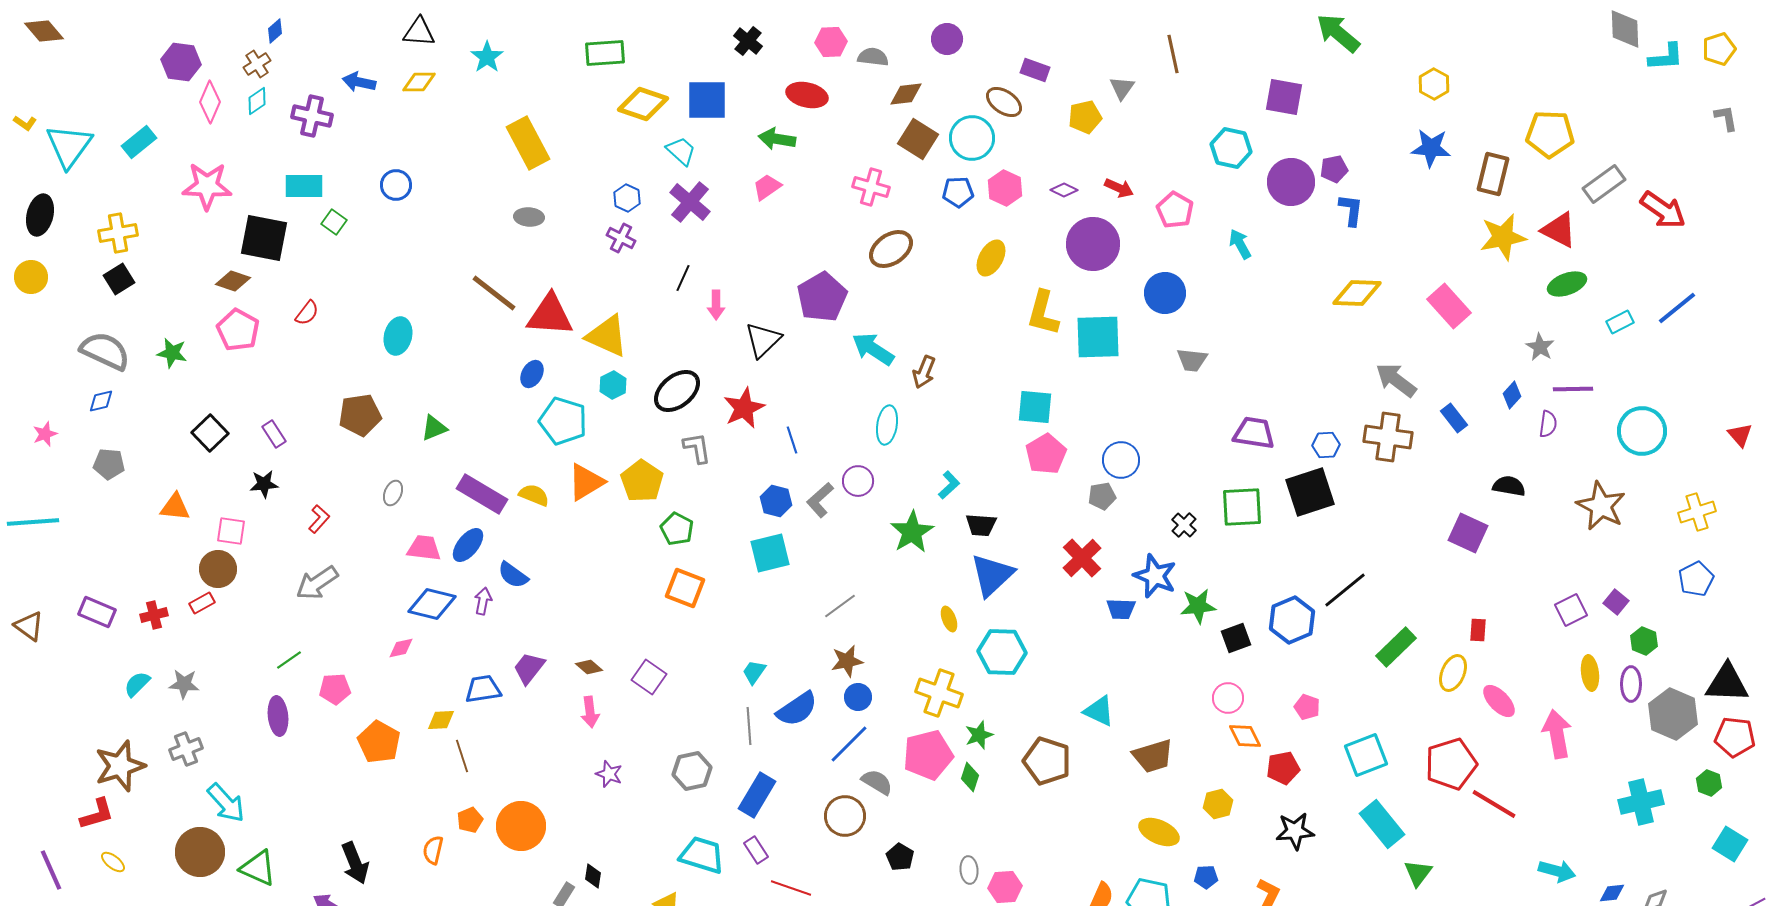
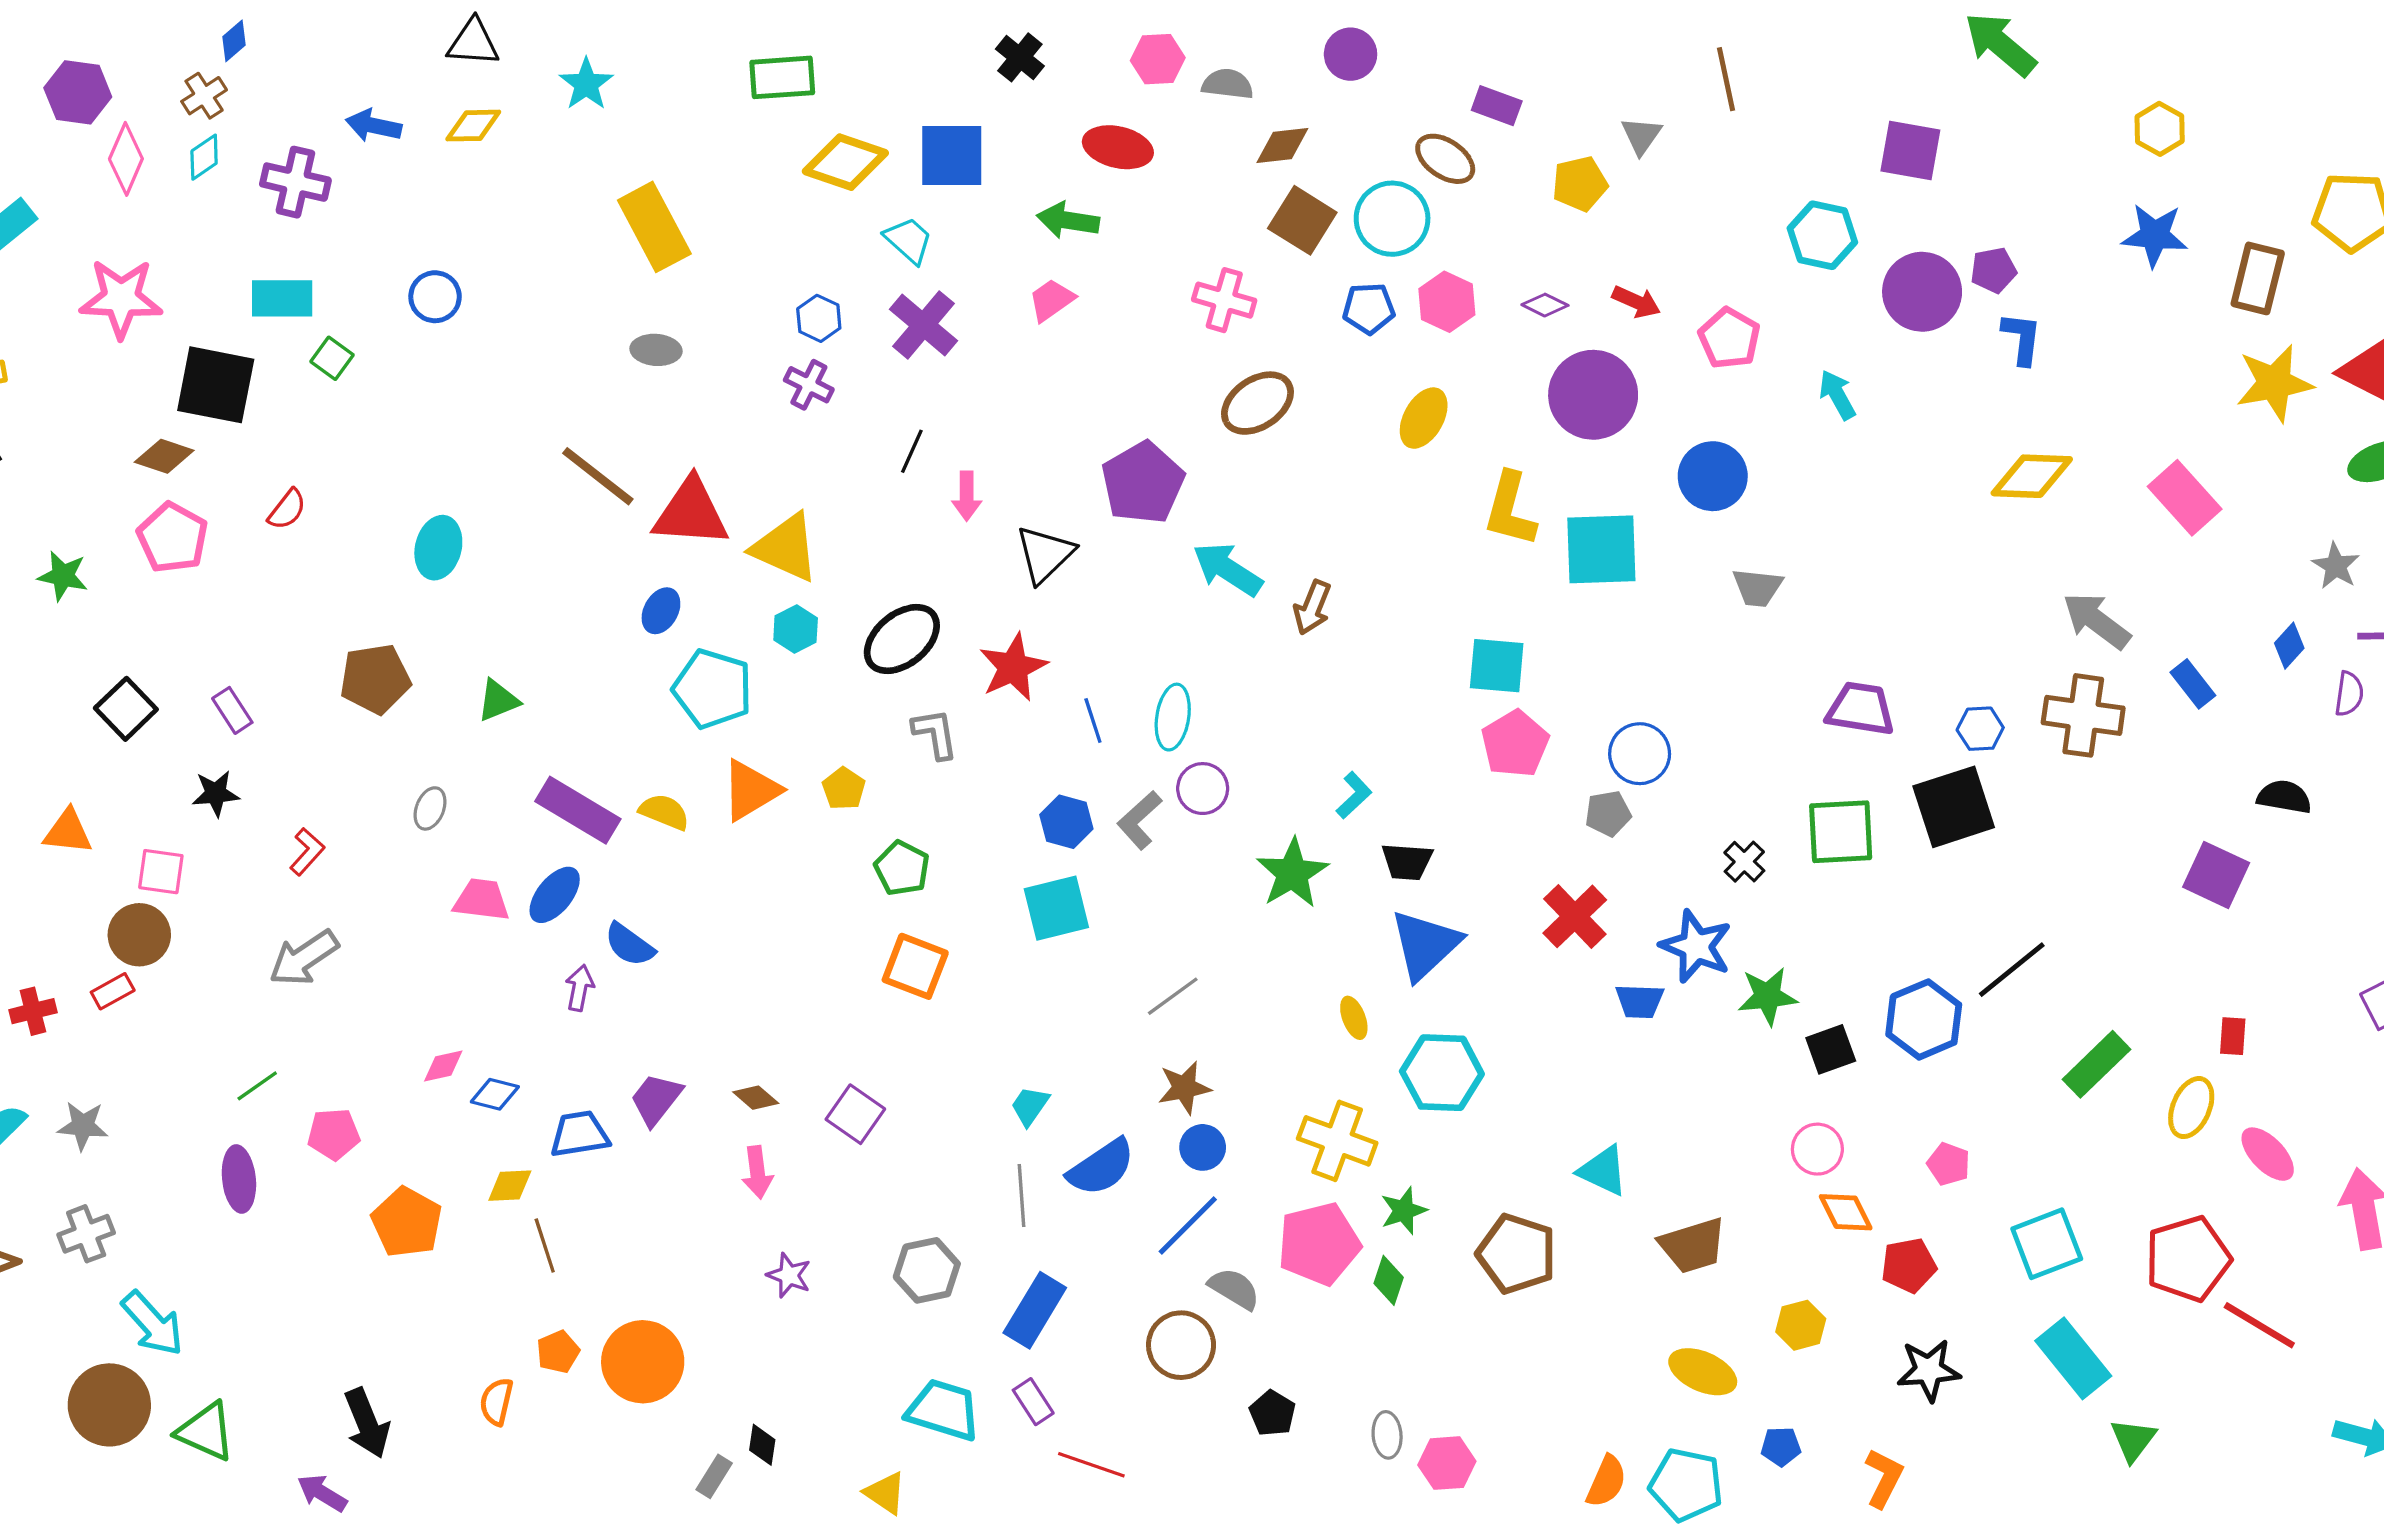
cyan ellipse: (887, 425) -> (1173, 717), moved
yellow pentagon: (642, 481) -> (844, 789), size x0.6
blue diamond: (432, 604) -> (495, 1094), moved, size x0.6

